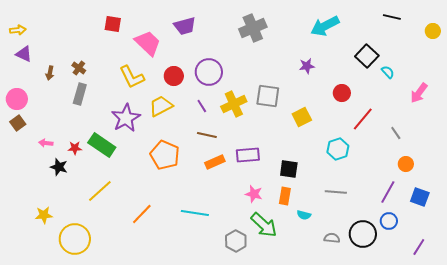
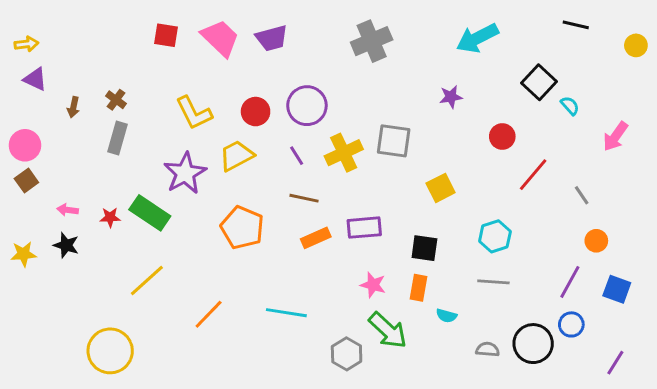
pink trapezoid: (148, 43) -> (220, 38), moved
yellow square: (302, 117) -> (441, 188), moved
cyan hexagon: (338, 149) -> (495, 236), moved
black star: (59, 167) -> (66, 245), moved
yellow star: (44, 215) -> (23, 254), moved

